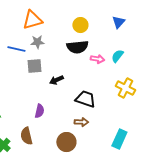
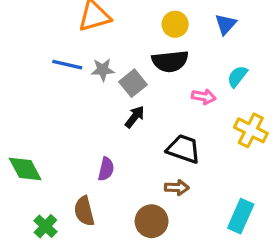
blue triangle: (118, 22) -> (226, 24), moved
gray star: (37, 42) -> (103, 70), moved
pink arrow: (97, 59) -> (204, 97), moved
gray square: (34, 66) -> (133, 83), moved, turned -35
black arrow: (56, 80) -> (135, 117), turned 152

